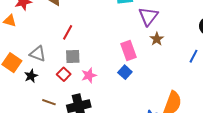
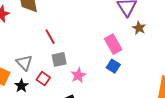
red line: (68, 32) -> (50, 37), turned -49
gray triangle: (38, 54) -> (24, 63), turned 36
red square: (64, 74) -> (43, 79), moved

